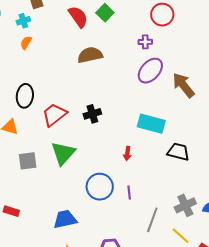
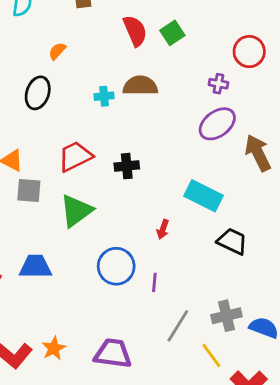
cyan cross: (23, 21) -> (104, 96), moved
black ellipse: (25, 96) -> (38, 93), moved
gray square: (28, 161) -> (29, 191), moved
blue trapezoid: (65, 219) -> (35, 267), moved

